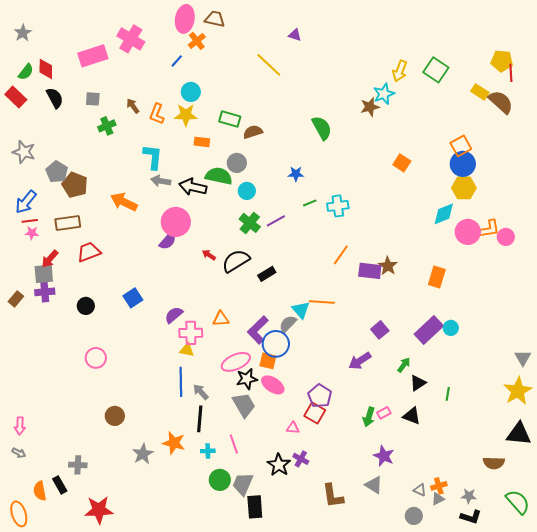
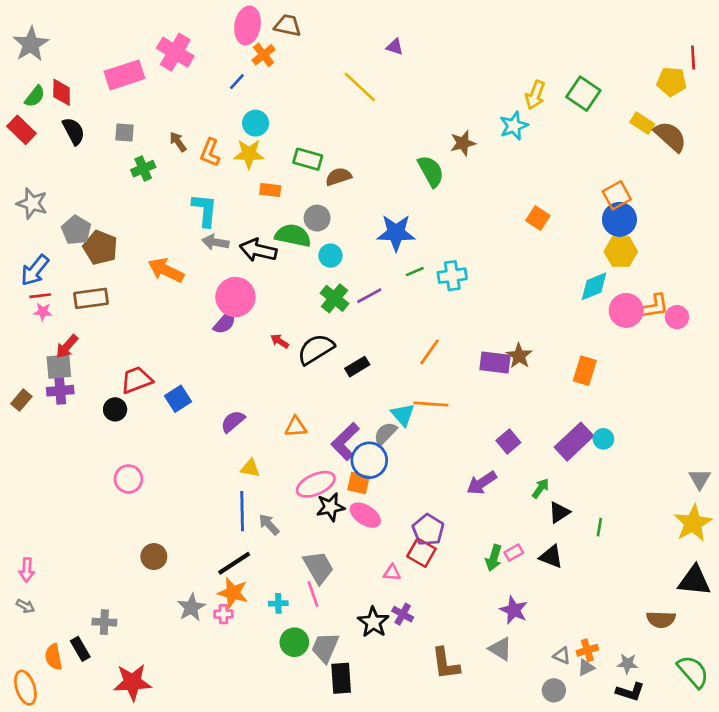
gray star: (23, 33) -> (31, 44), size x1.5
red line: (511, 73) -> (693, 58), moved
brown star: (370, 107) -> (463, 143), moved
blue star: (296, 174) -> (396, 233), size x1.8
red trapezoid: (89, 252) -> (136, 380), moved
orange line: (341, 255) -> (429, 352), moved
pink cross: (191, 333) -> (223, 614), moved, size x0.6
gray trapezoid: (244, 405) -> (318, 567), moved
black line: (200, 419) -> (234, 563), moved, turned 52

